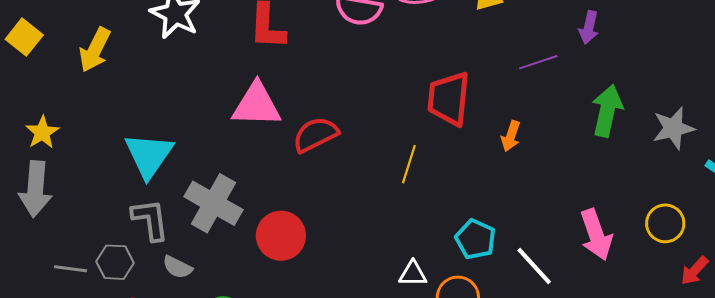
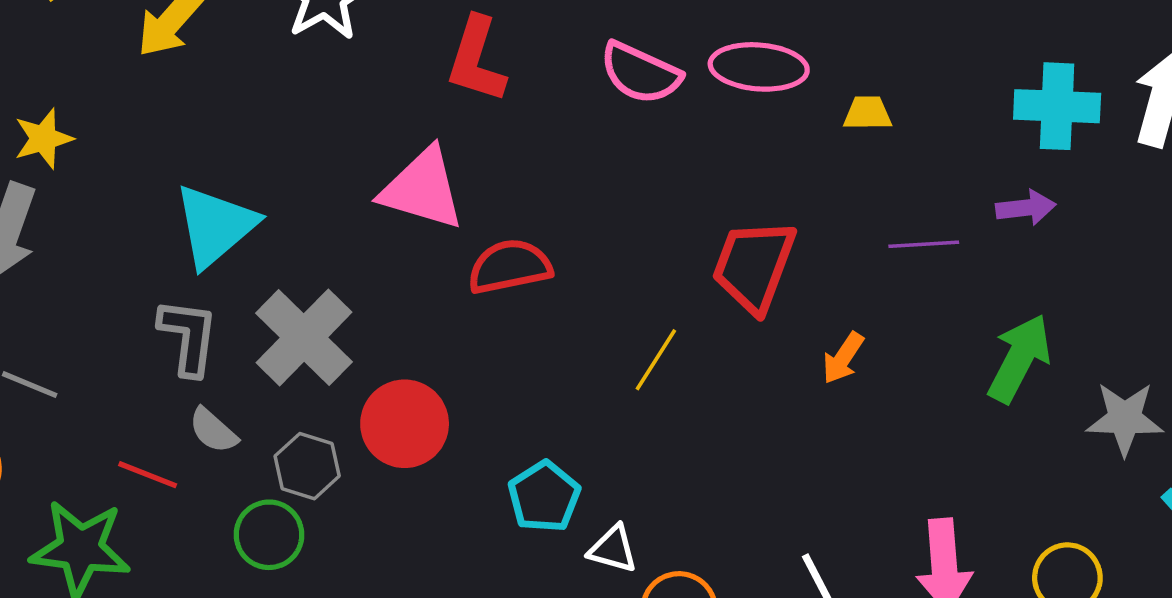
purple arrow: (589, 27) -> (1026, 208), turned -124
cyan pentagon: (476, 239) -> (544, 497), moved
gray hexagon: (115, 262) -> (307, 466), moved

